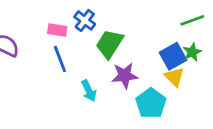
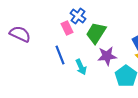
pink rectangle: (57, 30) -> (67, 28), moved, turned 56
blue line: (60, 59) -> (60, 55), moved

